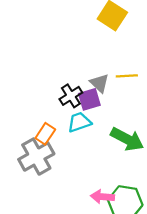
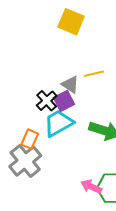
cyan trapezoid: (79, 122) -> (58, 123), size x1.4
pink arrow: (102, 197) -> (91, 187), turned 30

